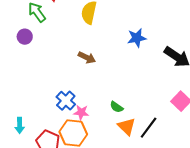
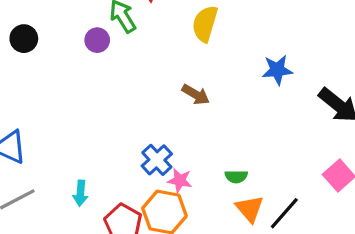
purple circle: (25, 37) -> (97, 40), moved
green semicircle: (117, 107) -> (236, 177), turned -40

